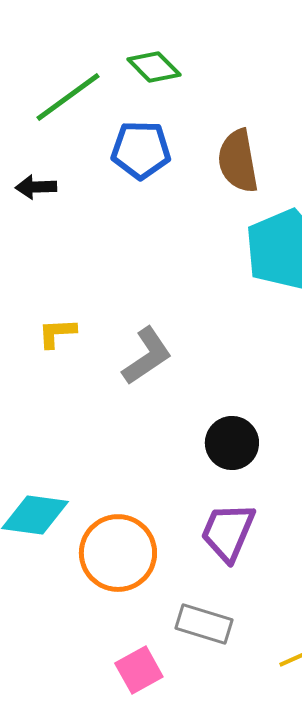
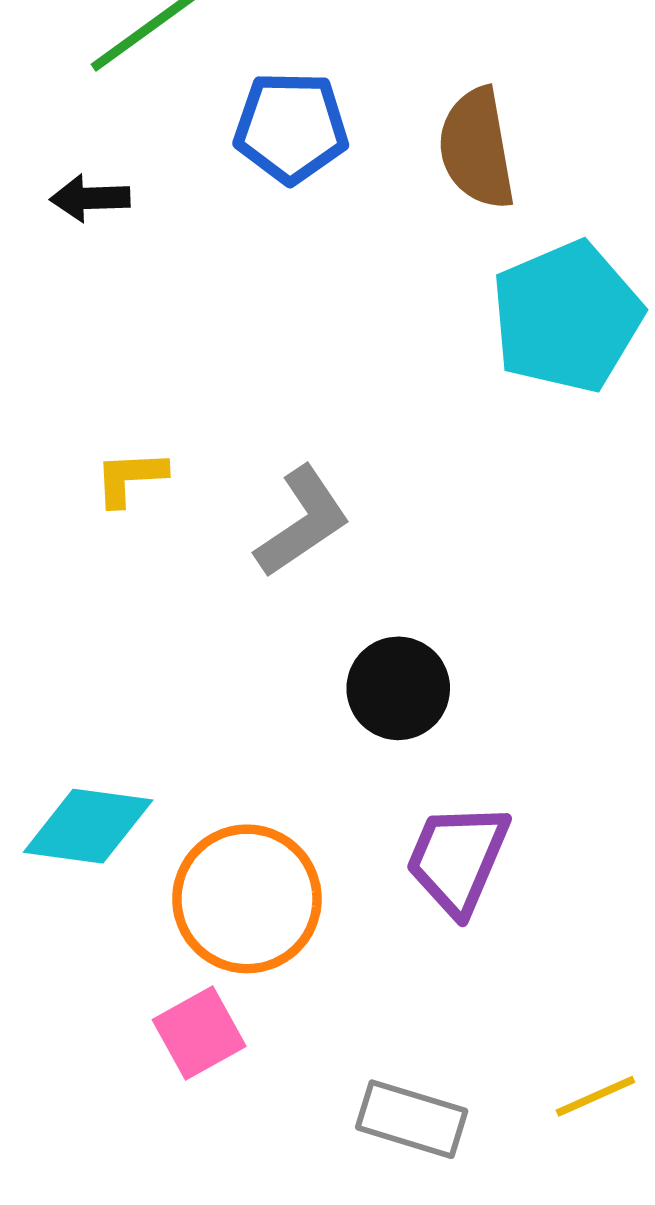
black circle: (232, 443) -> (398, 688), moved
gray rectangle: (204, 624) -> (412, 1119), moved
pink square: (139, 670) -> (199, 1033), moved

